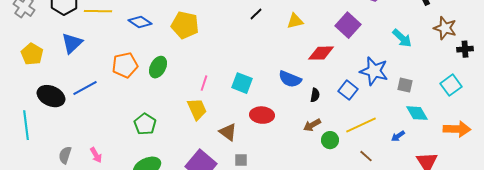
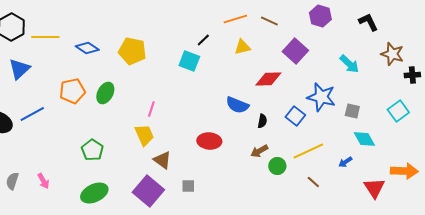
cyan square: (242, 83) -> (189, 61), moved
orange arrow: (457, 129) -> (404, 171), moved
brown triangle: (228, 132) -> (162, 160), moved

